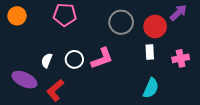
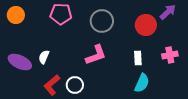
gray circle: (121, 22) -> (102, 21), moved
white rectangle: (150, 52) -> (138, 58), moved
white circle: (74, 59) -> (75, 85), moved
purple ellipse: (24, 80) -> (20, 62), moved

